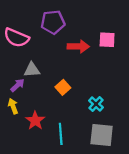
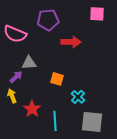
pink square: (107, 40) -> (97, 14), moved
orange square: (63, 87) -> (57, 79), turned -32
cyan cross: (96, 104) -> (78, 97), moved

